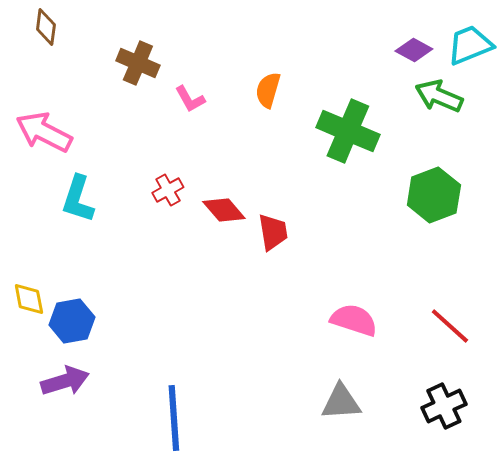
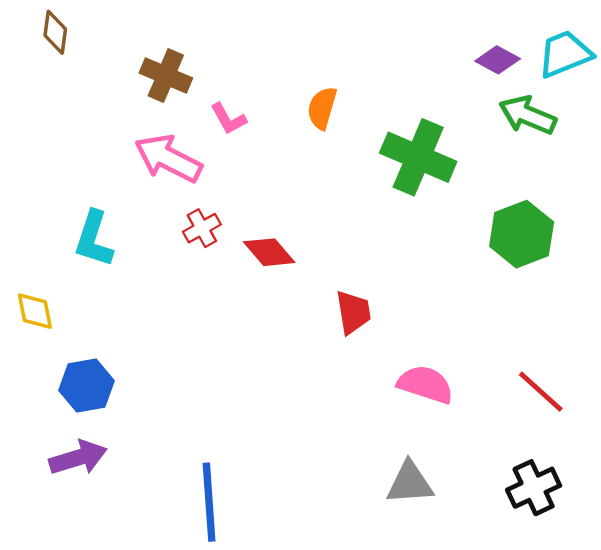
pink arrow: (44, 132) -> (168, 158), moved
red trapezoid: (273, 232) -> (353, 312), moved
yellow diamond: (29, 299) -> (35, 311), moved

